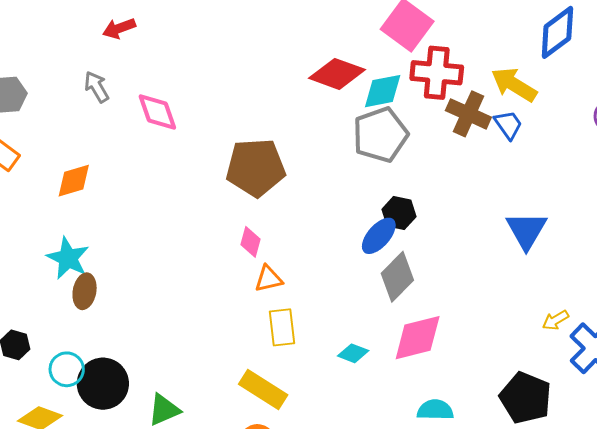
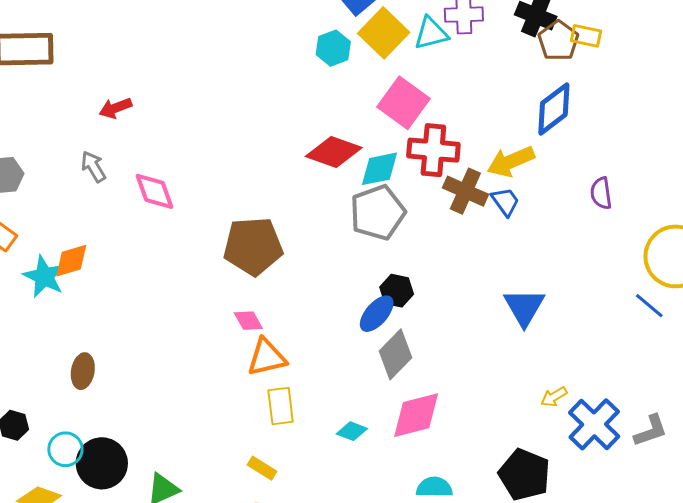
yellow arrow: (514, 85) -> (511, 161), turned -54
pink diamond: (250, 242) -> (248, 321), turned -44
cyan star: (68, 258) -> (44, 277), moved
orange triangle: (268, 279) -> (267, 357), size x1.4
yellow rectangle: (263, 389) -> (262, 468), size x0.6

